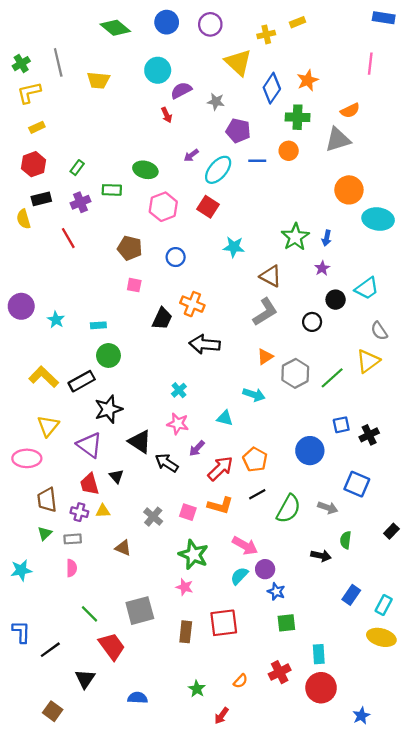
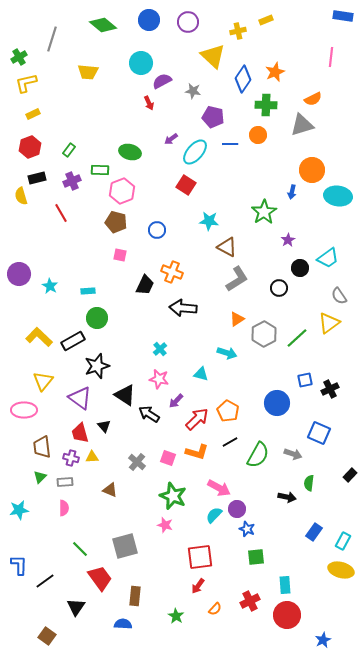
gray line: (58, 62) -> (52, 39), moved, turned 30
pink hexagon: (163, 207) -> (122, 191), moved
blue arrow: (327, 238) -> (292, 192), moved
brown triangle: (271, 276) -> (227, 247), moved
brown rectangle: (186, 632) -> (135, 596), moved
red arrow: (221, 716) -> (198, 586), moved

